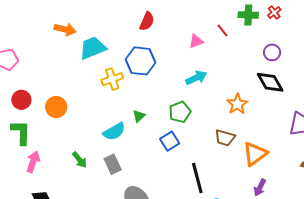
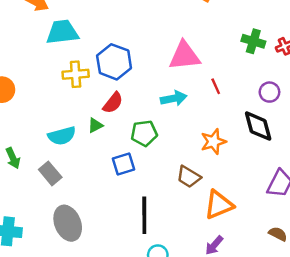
red semicircle: (147, 21) -> (113, 103), moved
red line: (223, 31) -> (216, 86), moved
pink triangle: (196, 41) -> (185, 56), size x1.8
gray rectangle: (113, 164) -> (50, 173), turned -30

